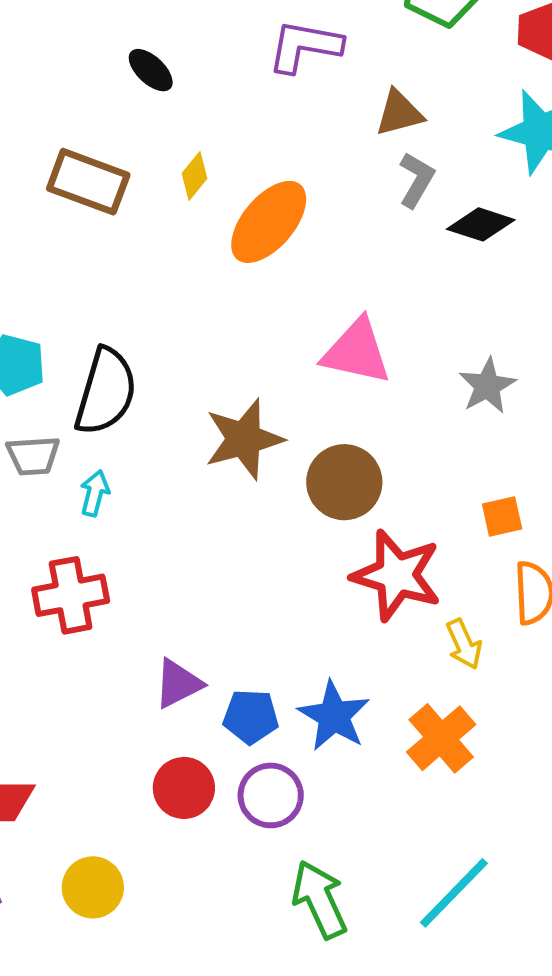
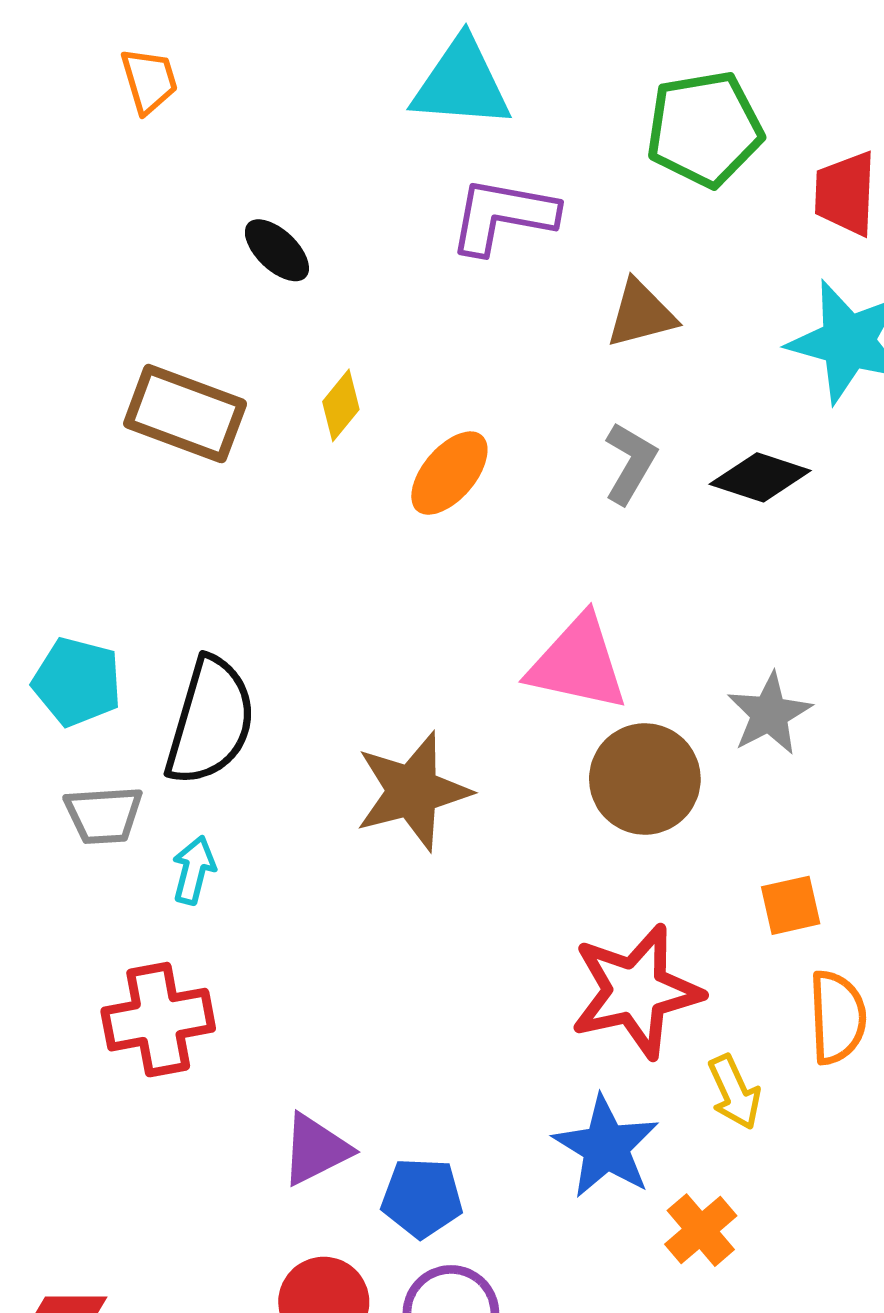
gray L-shape: (417, 180) -> (630, 463), moved
orange ellipse: (269, 222) -> (449, 473), size x0.7
brown circle: (344, 482) -> (645, 779), moved
red star: (397, 575) -> (636, 991), turned -30
blue star: (334, 716) -> (606, 1147), moved
orange cross: (441, 738) -> (701, 1230), size x0.7

